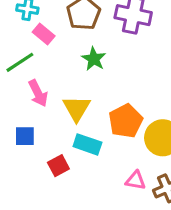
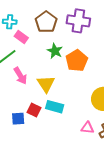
orange pentagon: (126, 121) -> (77, 61), moved
blue square: (25, 136) -> (18, 119), moved
red square: (58, 166) -> (34, 110), moved, turned -32

